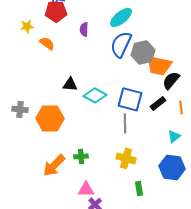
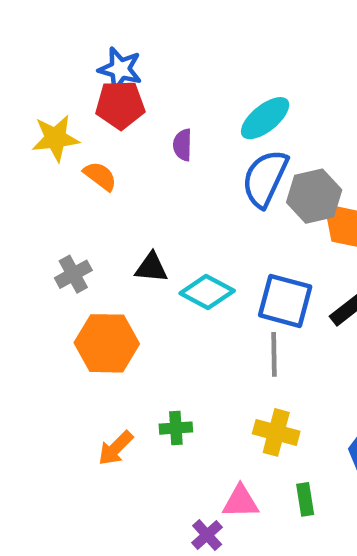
yellow star: (27, 26) -> (55, 138), size x1.5
gray cross: (20, 109) -> (73, 274), moved, turned -35
orange arrow: (54, 165) -> (116, 448), size x0.7
pink triangle: (86, 189) -> (241, 502), moved

